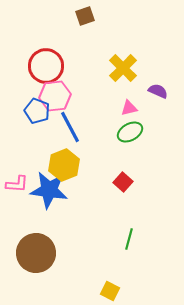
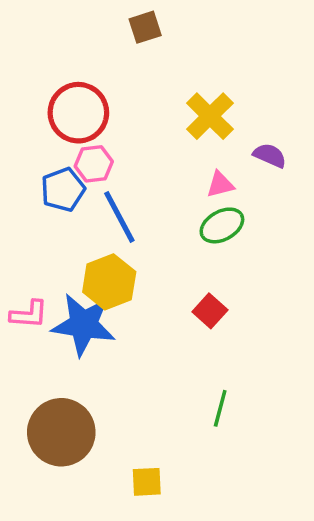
pink hexagon: (55, 96) -> (94, 164), size x0.7
blue pentagon: (37, 111) -> (63, 190), turned 30
yellow square: (110, 291) -> (147, 482), moved, turned -30

